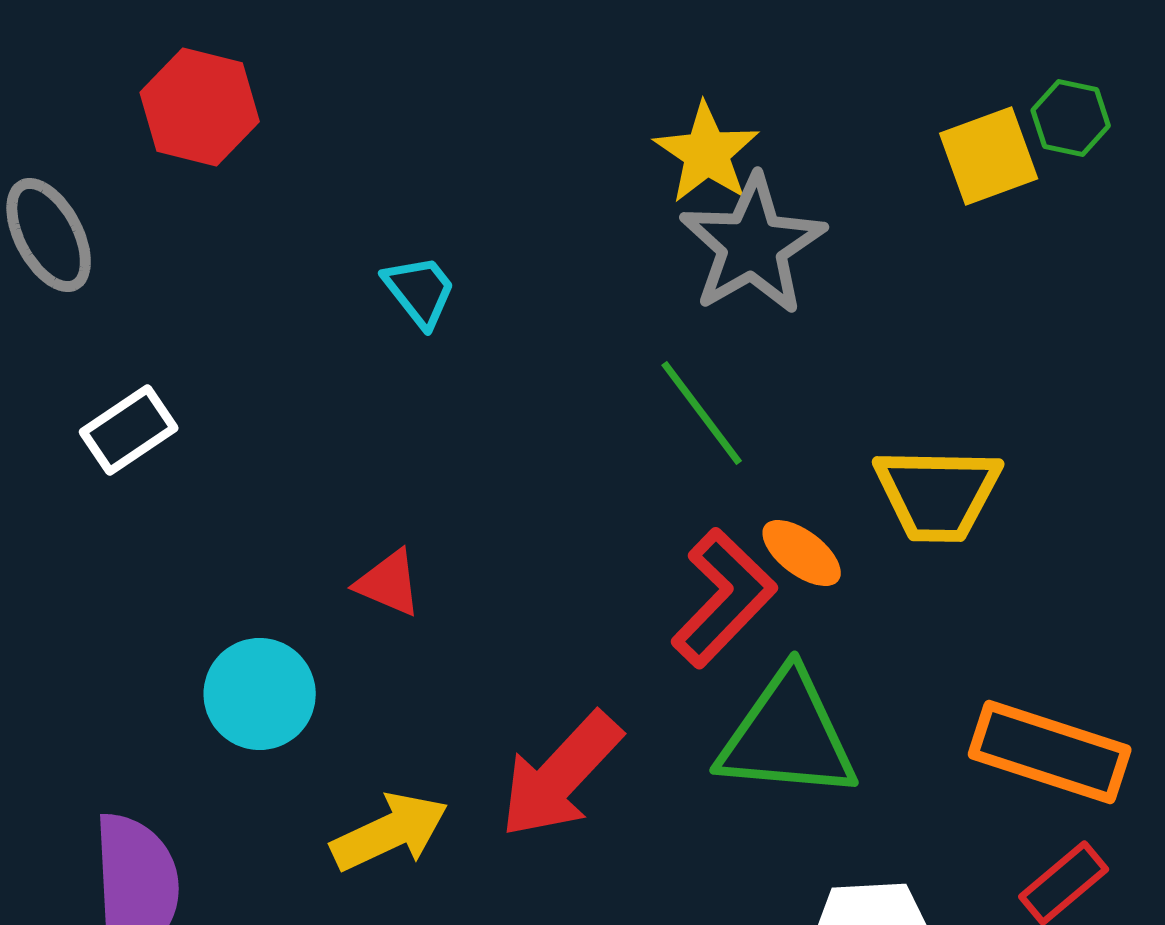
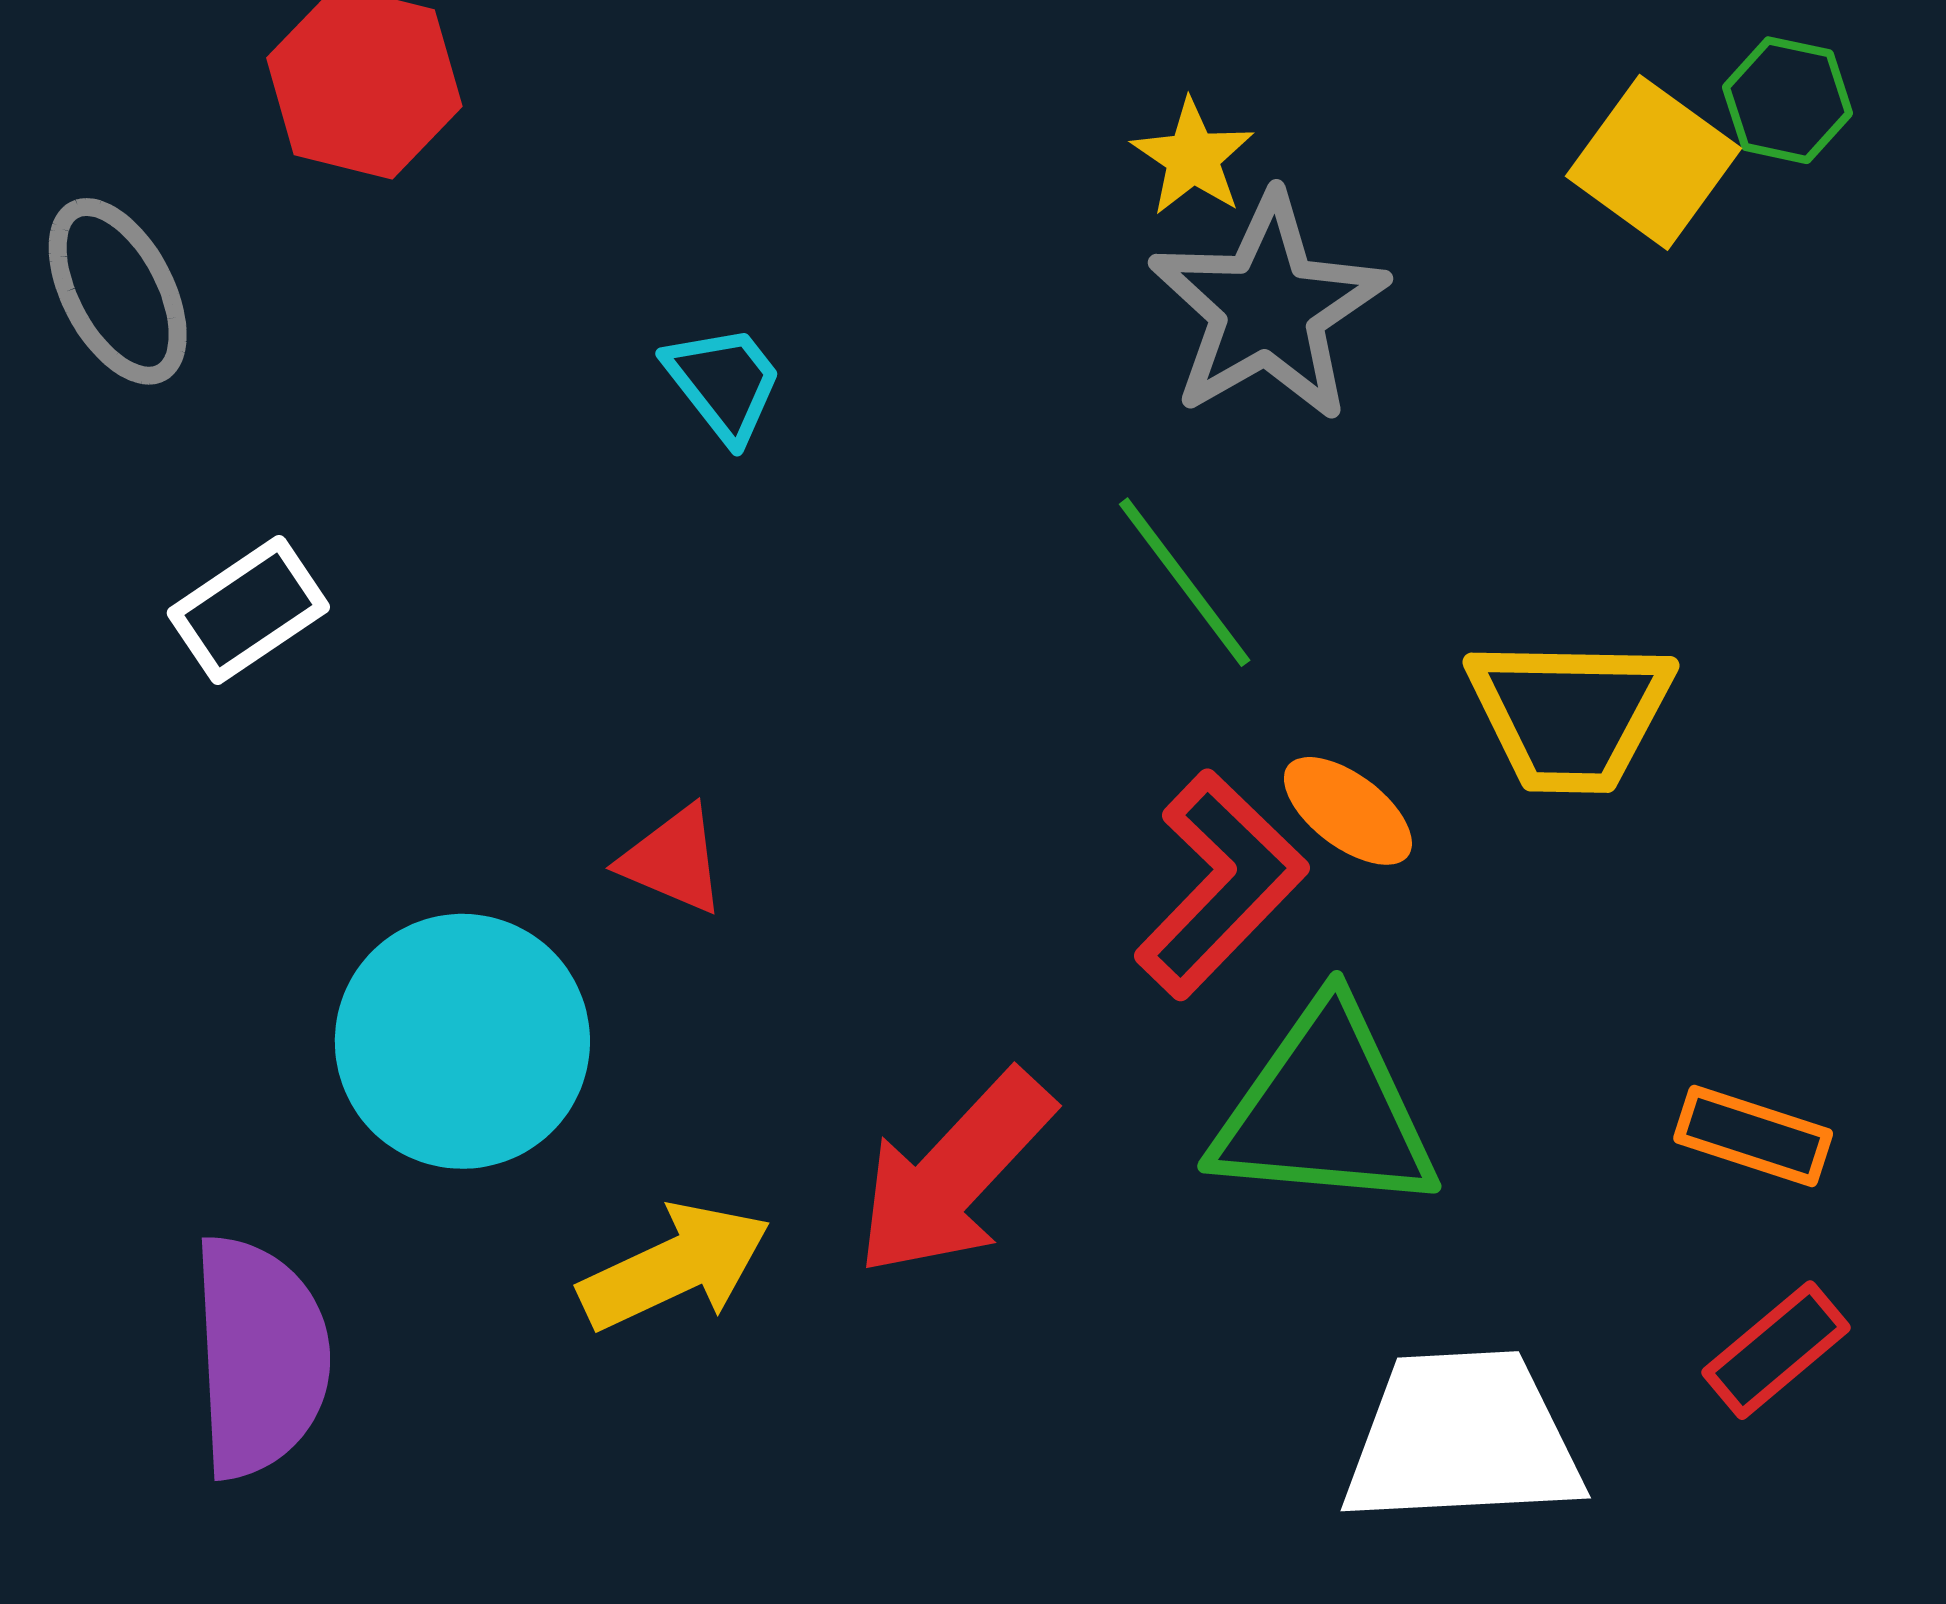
yellow star: (707, 153) -> (1193, 157), size x0.7
yellow square: (989, 156) -> (1654, 162), turned -34
cyan circle: (260, 694) -> (462, 1041), size x1.4
orange rectangle: (1050, 752) -> (1753, 1136), size x0.6

